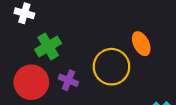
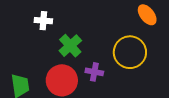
orange ellipse: (141, 44) -> (147, 15), moved

